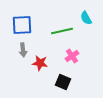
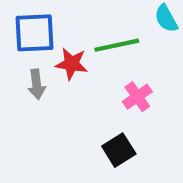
red star: (40, 63) -> (71, 64), moved
black square: (63, 82) -> (119, 150), turned 35

